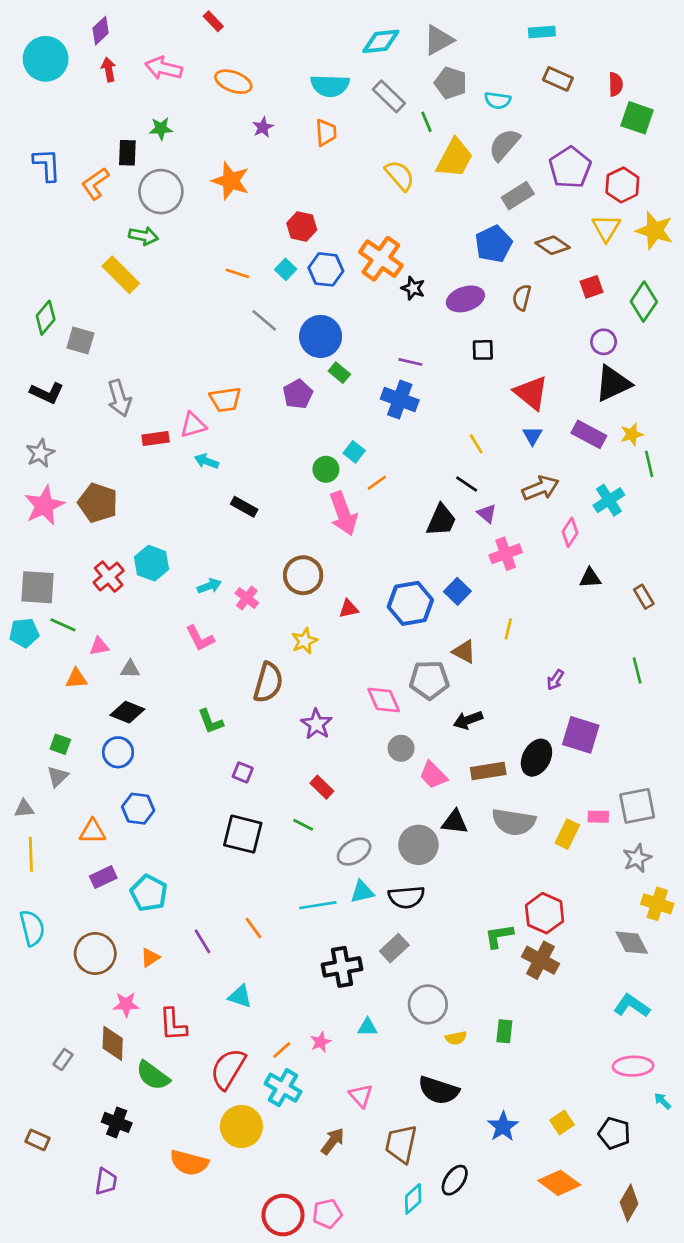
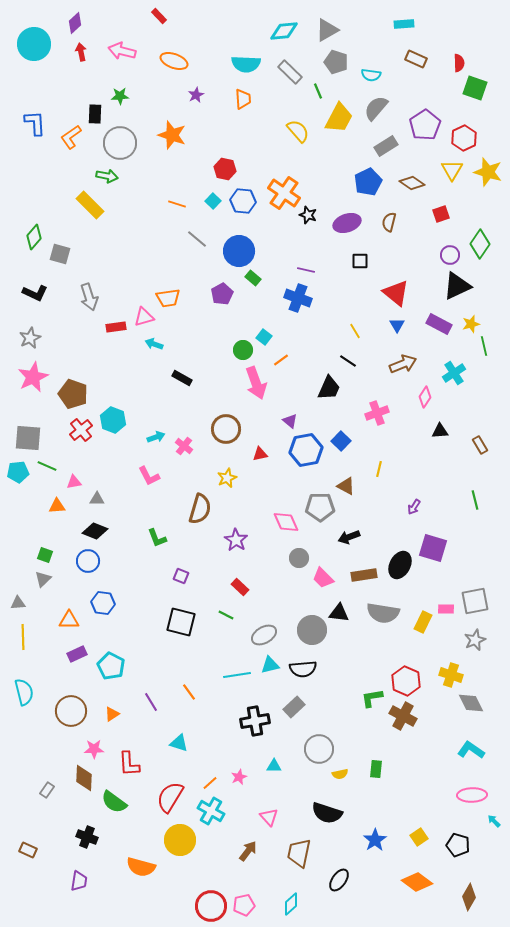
green diamond: (644, 302) -> (480, 244), moved
brown pentagon: (98, 503) -> (73, 394), moved
purple triangle: (487, 514) -> (290, 421), moved
yellow cross: (657, 904) -> (451, 675), moved
cyan diamond: (413, 1199) -> (291, 904), moved

